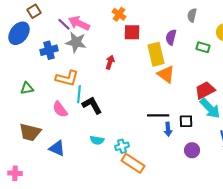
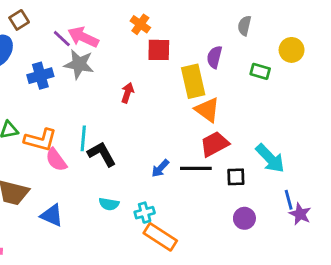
orange L-shape: (67, 78) -> (40, 140), moved
red trapezoid: (205, 90) -> (214, 144), moved
blue arrow: (168, 129) -> (160, 168), moved, turned 48

